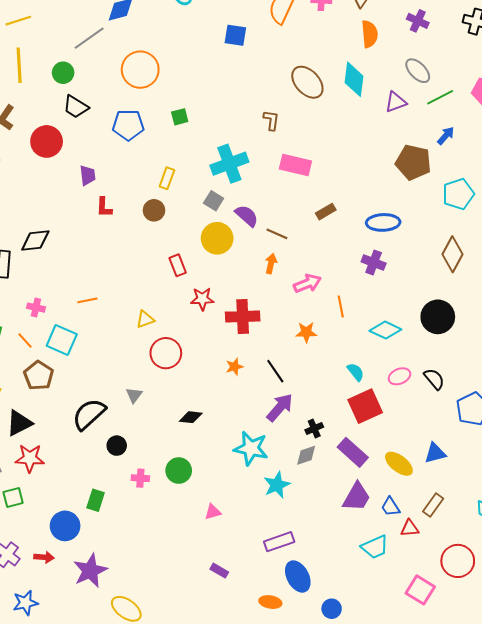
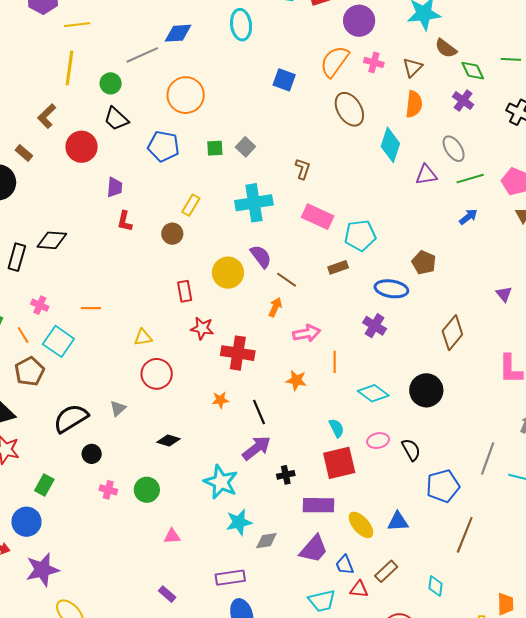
brown ellipse: (307, 82) -> (349, 109), moved
brown pentagon: (413, 162) -> (424, 262), moved, size x0.7
cyan pentagon: (458, 194) -> (360, 235), moved
gray square: (214, 201) -> (245, 147), moved
purple rectangle: (353, 452) -> (318, 505), turned -52
gray diamond: (306, 455) -> (266, 541), moved
green rectangle: (96, 500) -> (44, 485), moved

